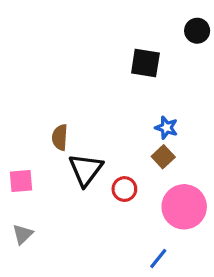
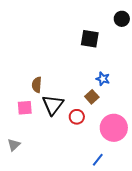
brown square: (163, 157) -> (92, 97), moved
pink square: (21, 181) -> (25, 108), moved

